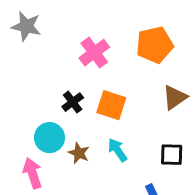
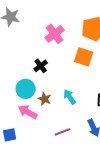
orange square: (111, 105) -> (84, 57), moved
pink arrow: (32, 173) -> (28, 112), moved, turned -42

